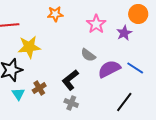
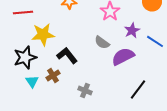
purple star: (124, 33) -> (132, 30), moved
blue line: (135, 68) -> (155, 41), moved
black L-shape: (70, 80) -> (67, 55), moved, turned 90

